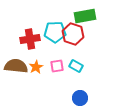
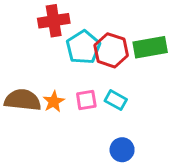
green rectangle: (85, 16) -> (150, 47), moved
cyan pentagon: (55, 32) -> (83, 47), turned -30
red cross: (30, 39) -> (54, 21), moved

